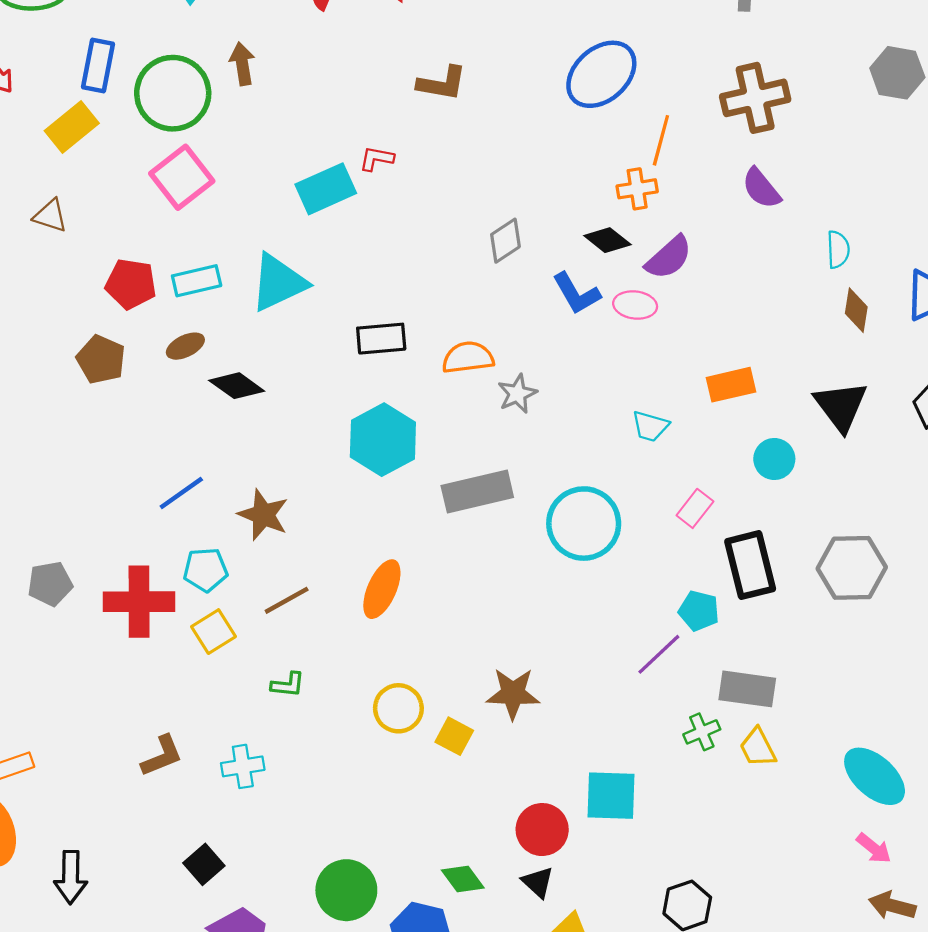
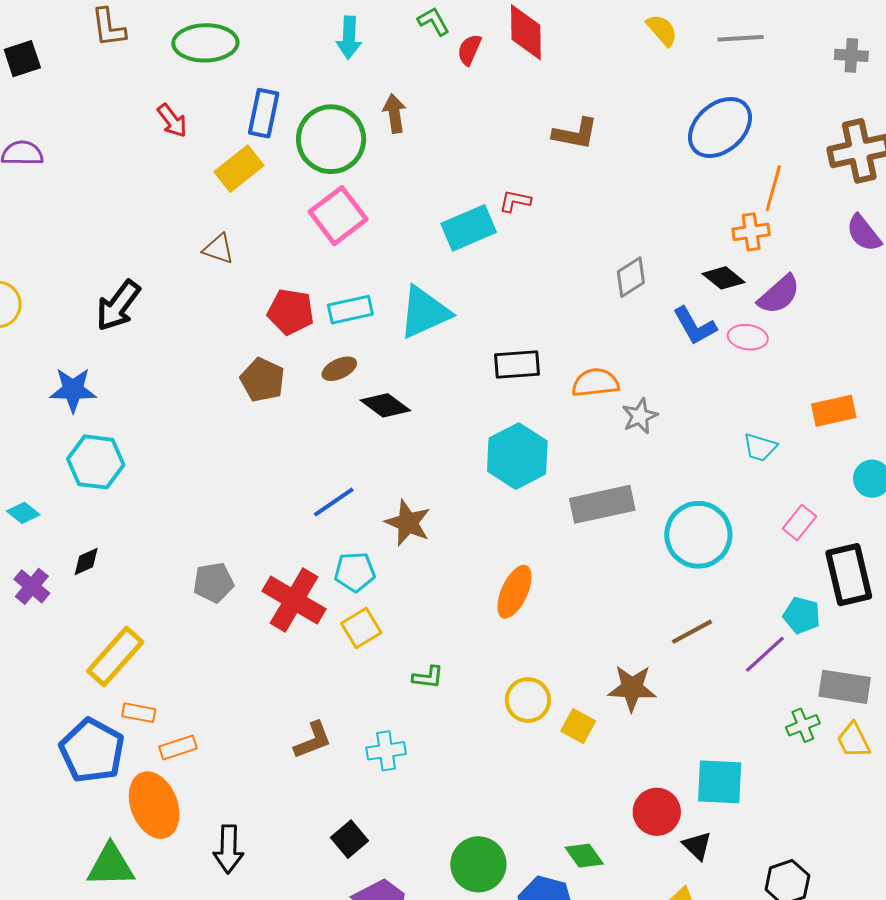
brown line: (287, 600) -> (692, 632), moved
red cross: (139, 602) -> (294, 600), turned 30
black triangle: (538, 882) -> (697, 846), moved

